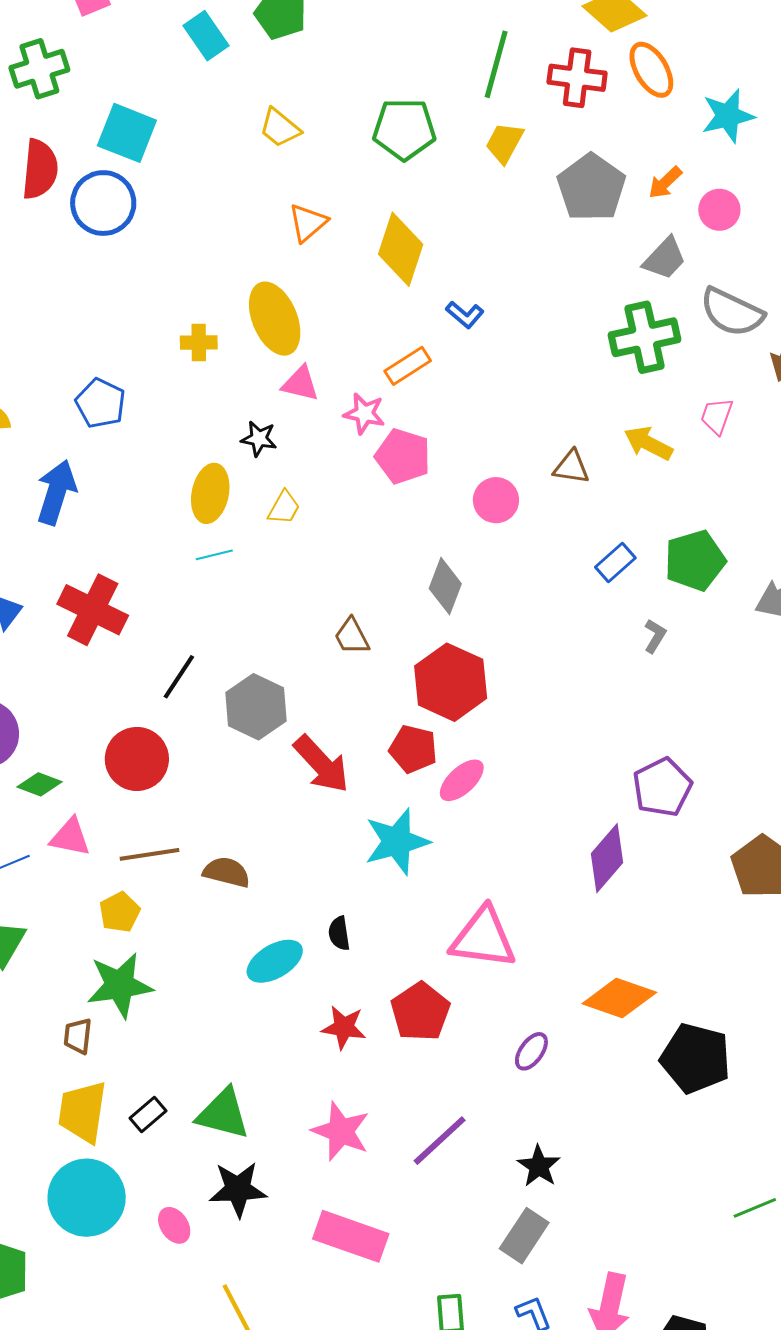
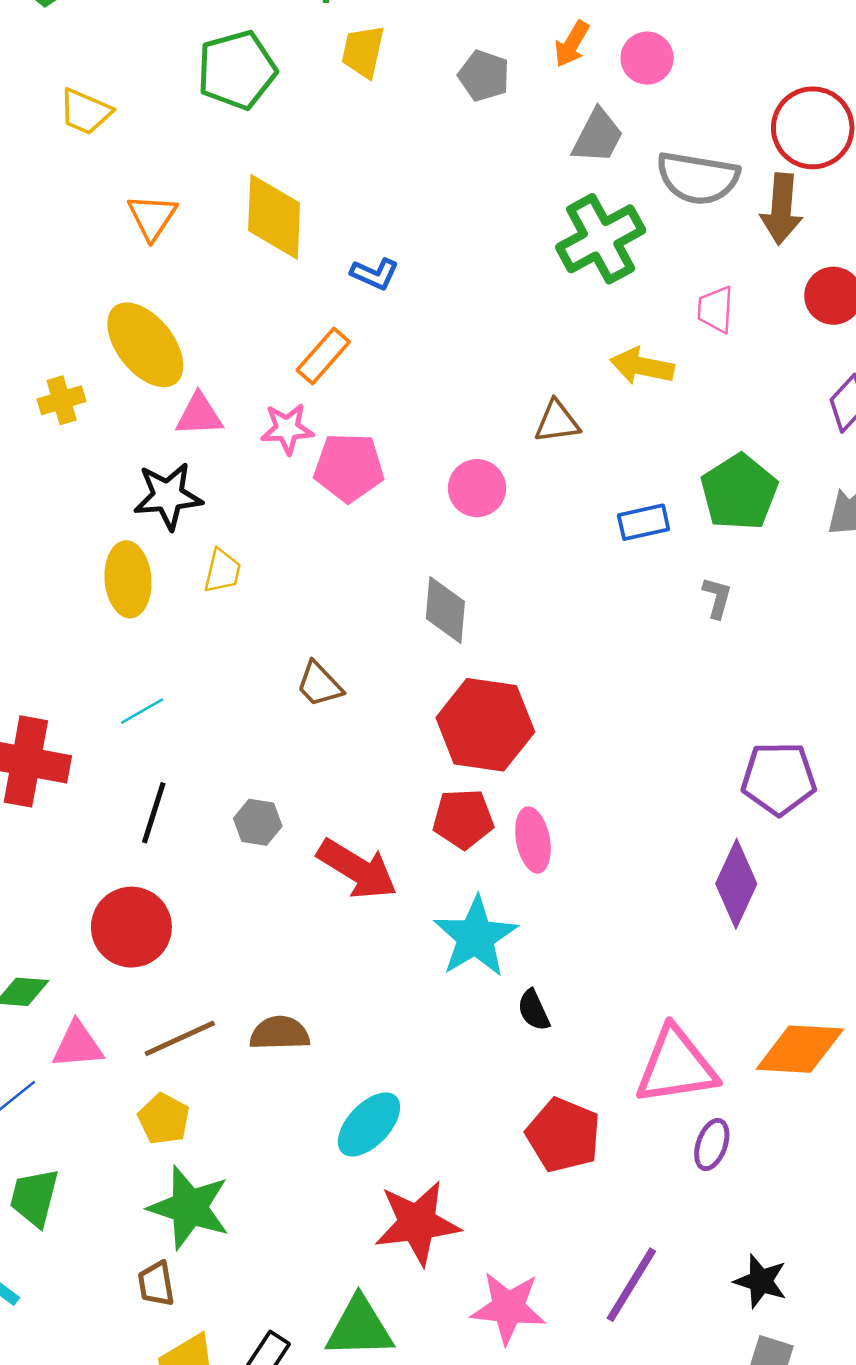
gray pentagon: (591, 188) -> (484, 76), size x0.6
black star: (259, 439) -> (168, 496), size x1.5
cyan line: (214, 555) -> (142, 711), moved
blue rectangle: (615, 563) -> (644, 522), turned 45
brown trapezoid: (352, 636) -> (319, 684), moved
gray hexagon: (256, 707) -> (258, 822), size x0.6
pink ellipse: (462, 780) -> (533, 840), turned -42
purple pentagon: (662, 787) -> (779, 778), turned -30
black semicircle: (339, 933) -> (534, 1010), moved
pink triangle: (483, 938) -> (676, 1066), moved
green star: (120, 985) -> (189, 1208), turned -30
red star: (344, 1027) -> (417, 1223), moved, size x1.5

